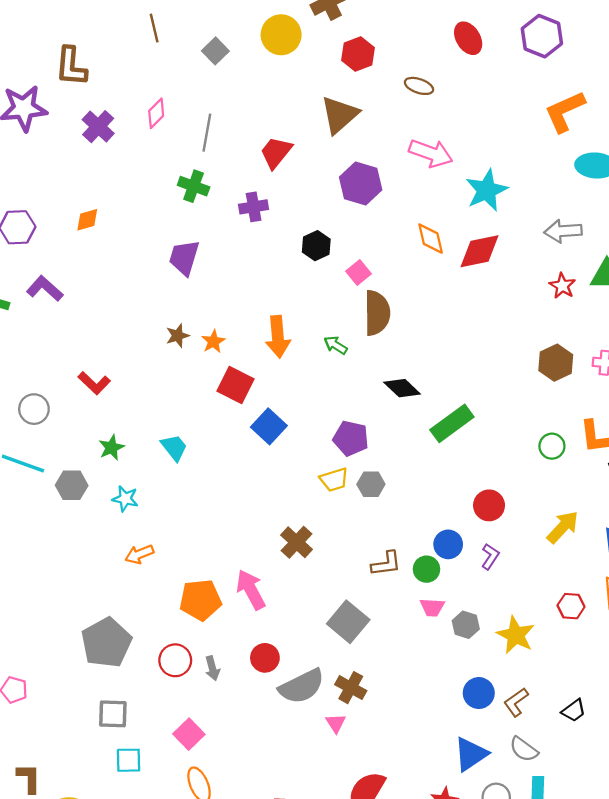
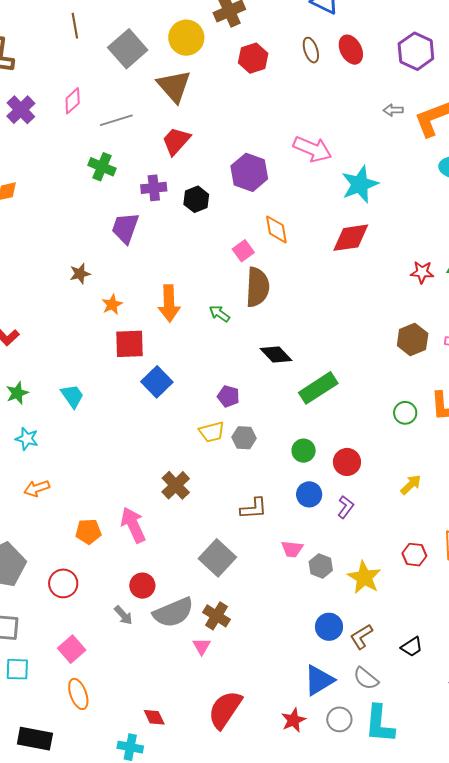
gray square: (215, 51) -> (128, 49), size x1.6
brown ellipse: (419, 86) -> (311, 50), moved, turned 50
brown triangle: (340, 115) -> (174, 86), moved, turned -33
gray line: (207, 133) -> (116, 120), turned 60
gray arrow: (563, 231) -> (393, 110), moved, size x0.6
orange diamond: (431, 239) -> (276, 229), moved
black hexagon: (316, 246) -> (196, 199), moved
purple trapezoid: (184, 258) -> (125, 228), moved
red star: (562, 286) -> (422, 272), turned -30
brown star: (178, 336) -> (80, 274), moved
red square: (236, 385) -> (129, 344), turned -32
purple pentagon: (351, 438) -> (228, 396), size x0.7
yellow arrow: (563, 527) -> (411, 485), size x0.7
green circle: (426, 569) -> (304, 451), moved
orange pentagon: (200, 600) -> (88, 532), size x0.7
gray arrow: (212, 668) -> (123, 615), moved, turned -30

